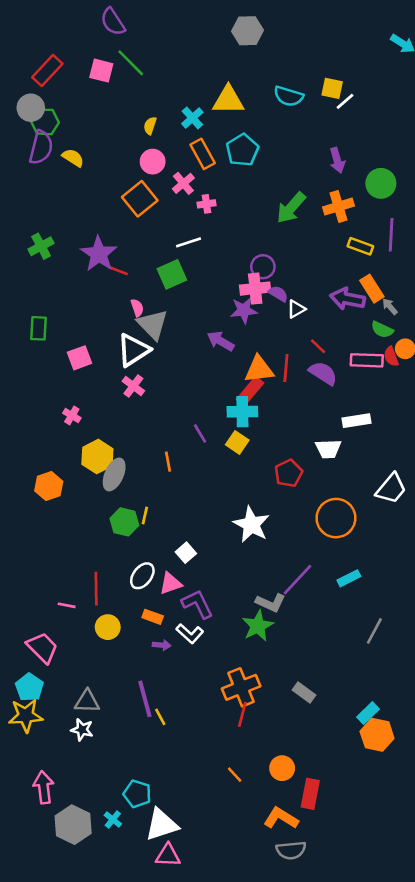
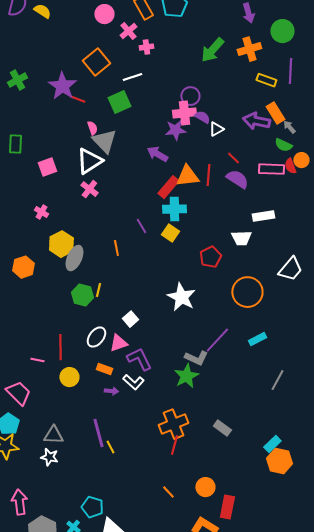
orange square: (140, 199) -> (96, 62), moved
red rectangle: (250, 391) -> (168, 187), moved

